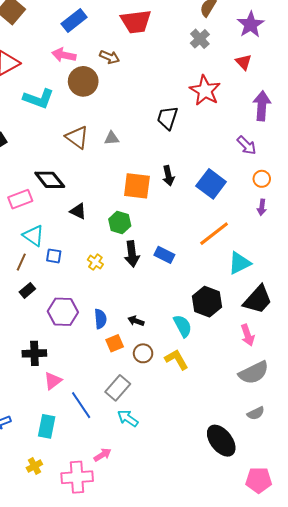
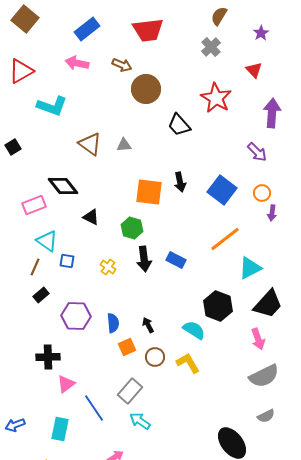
purple star: (251, 25) -> (261, 33), size x0.6
brown circle: (83, 81) -> (146, 89), moved
black trapezoid: (167, 118) -> (179, 125), turned -60
orange circle: (262, 179) -> (262, 193), moved
black arrow: (136, 321) -> (148, 325), turned 42
cyan semicircle: (183, 326) -> (194, 330), turned -30

